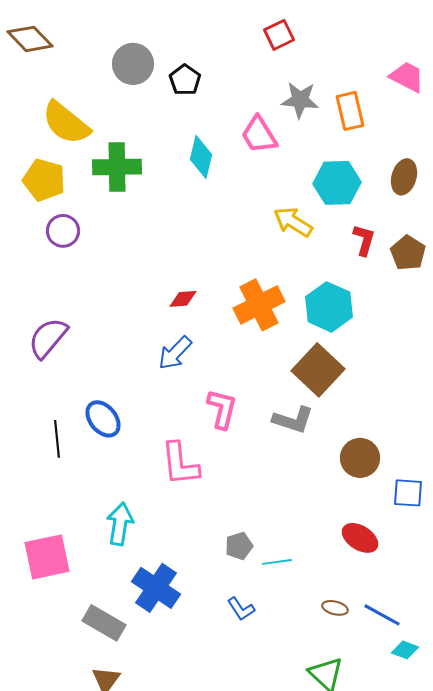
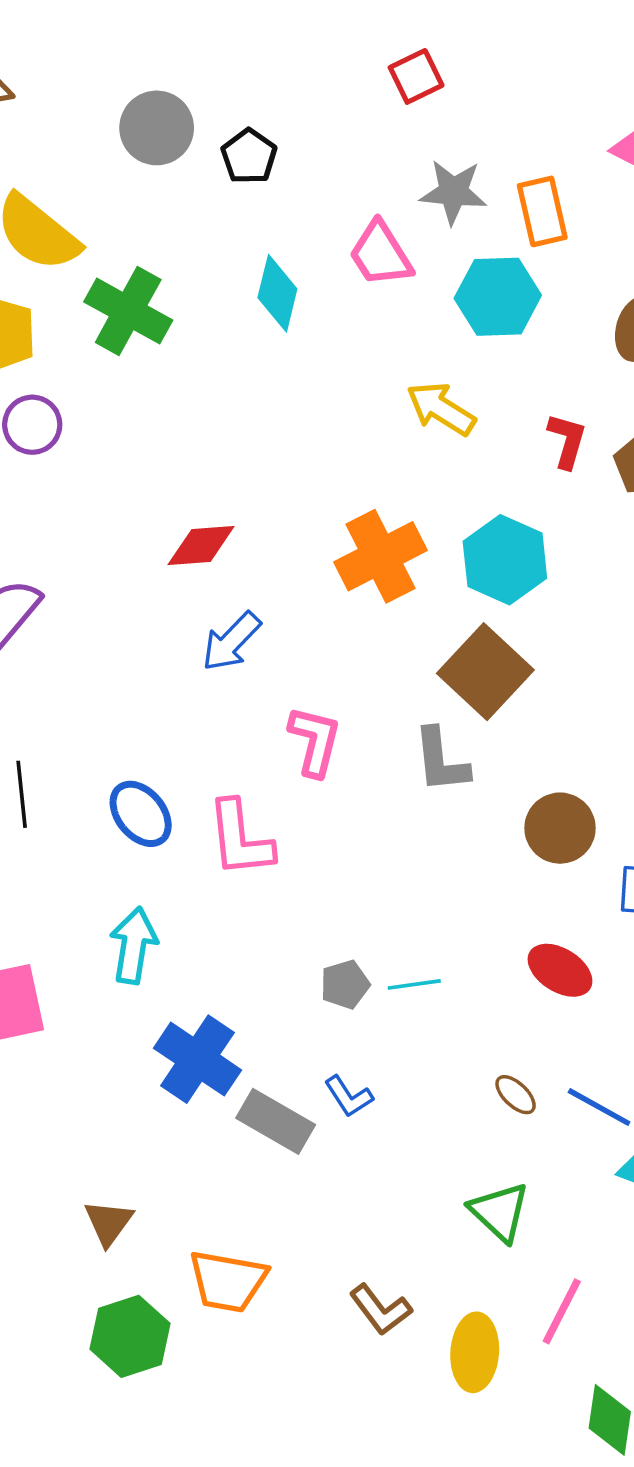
green cross: (117, 167) -> (128, 311), turned 30
cyan hexagon: (337, 183) -> (498, 297), moved
red diamond: (183, 299) -> (201, 546), moved, size x1.4
blue ellipse: (103, 419) -> (141, 814), moved
gray L-shape: (293, 420) -> (441, 761), turned 66
cyan line: (277, 562) -> (414, 984), moved
brown ellipse: (335, 608) -> (516, 1095), turned 30
gray rectangle: (104, 623) -> (276, 1121), moved

